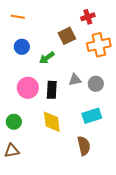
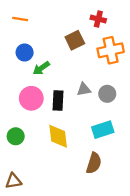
red cross: (88, 17) -> (98, 19), turned 32
green arrow: (47, 58) -> (41, 68), moved
brown semicircle: (84, 146) -> (94, 163), turned 30
brown triangle: (12, 151) -> (13, 181), moved

